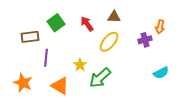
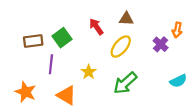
green square: (56, 23) -> (62, 38), moved
purple cross: (145, 40) -> (161, 44), turned -32
green arrow: (100, 78) -> (125, 83), moved

